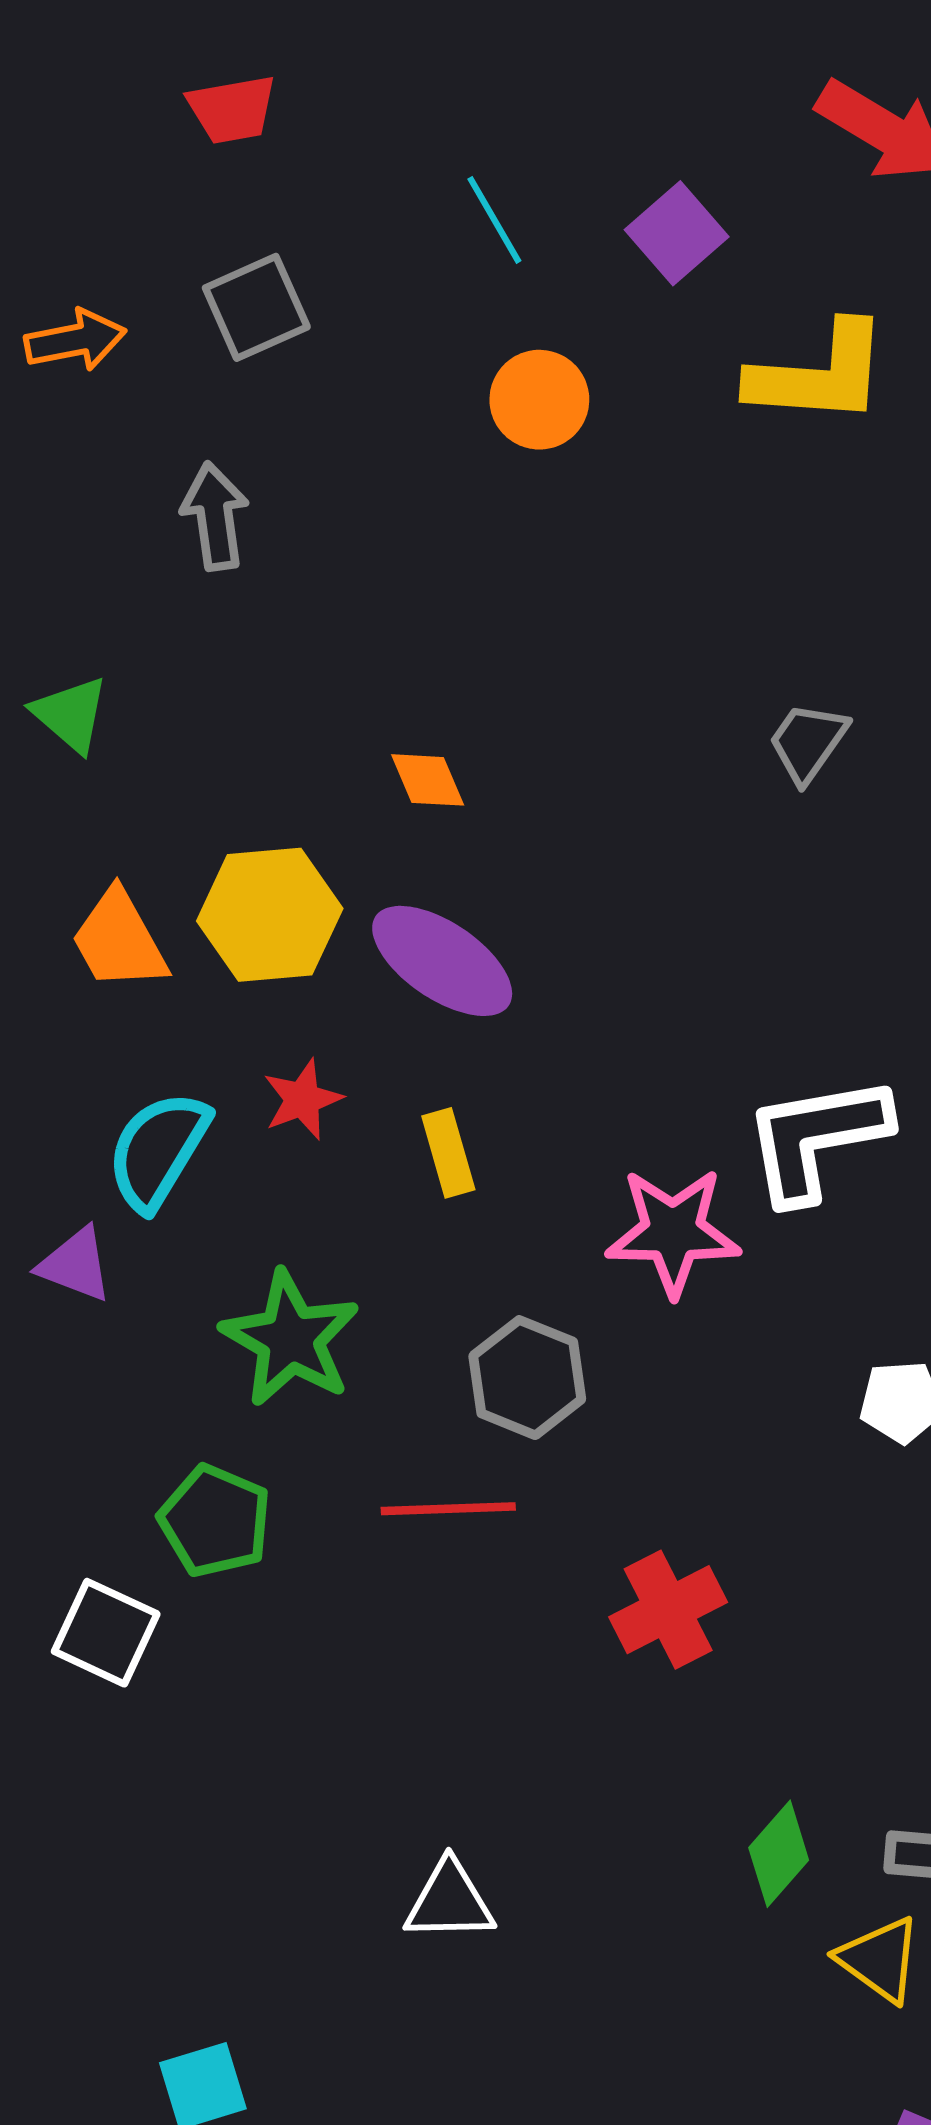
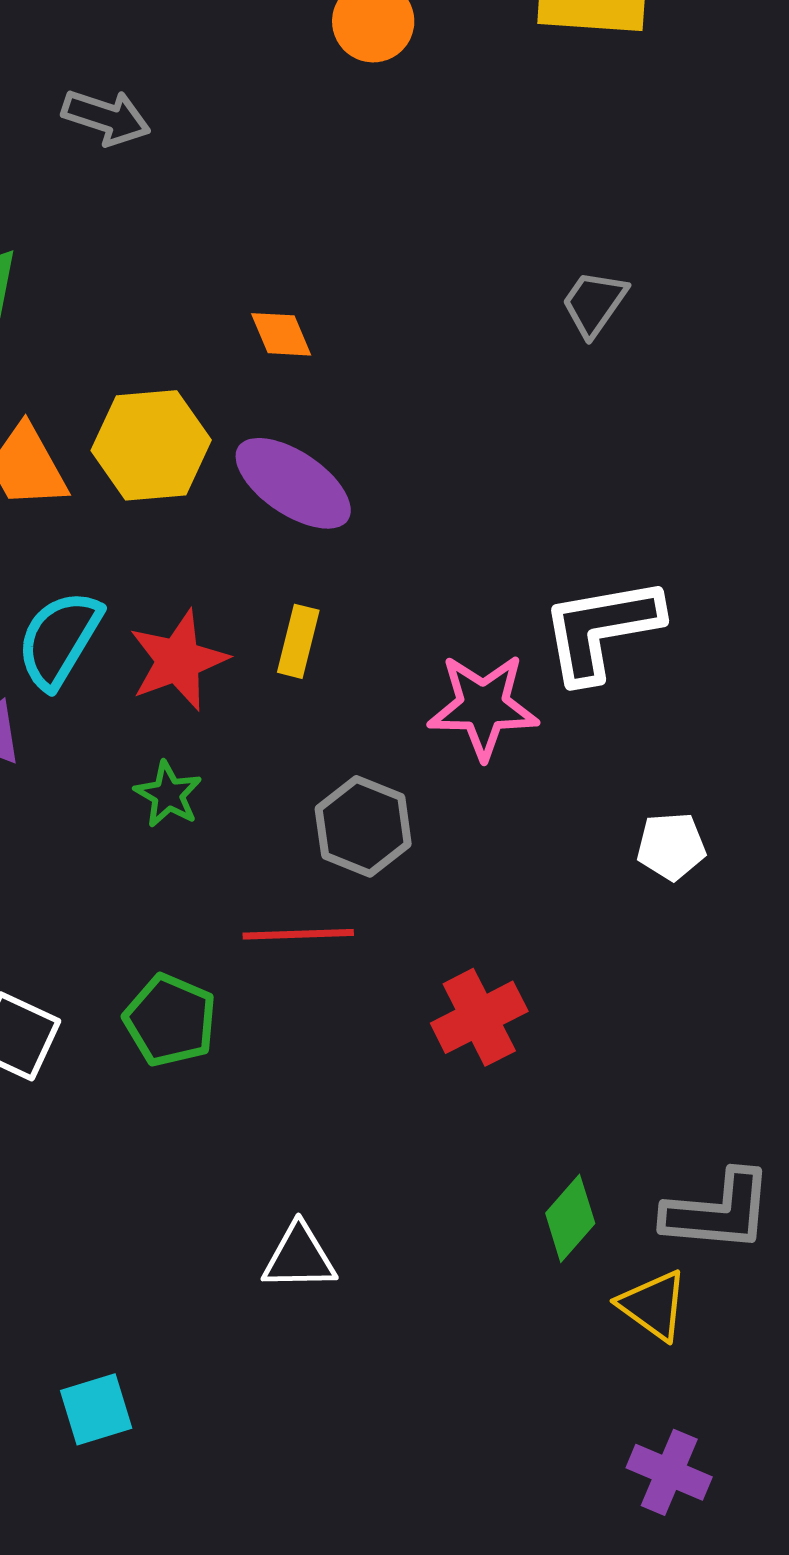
gray arrow: (215, 516) -> (106, 117), turned 116
red star: (302, 1099) -> (178, 660), moved, size x1.5
yellow rectangle: (448, 1153) -> (298, 641), turned 30
green star: (290, 1339) -> (168, 794), size x0.6
green pentagon: (215, 1521) -> (170, 1020), moved

